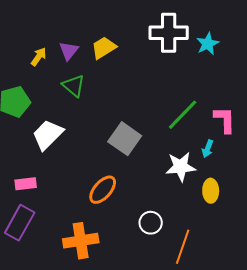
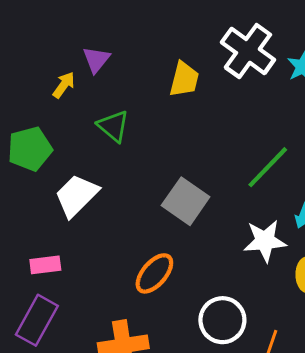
white cross: (169, 33) -> (248, 51), turned 36
yellow trapezoid: (104, 48) -> (184, 79), moved, turned 136
purple triangle: (69, 51) -> (96, 59), moved
white circle: (151, 223) -> (222, 320), size x1.4

